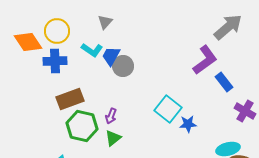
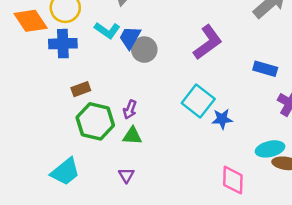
purple L-shape: (205, 60) -> (208, 42), moved
blue rectangle: (224, 82) -> (265, 69), turned -36
brown rectangle: (70, 99) -> (81, 89), size x0.6
green triangle: (113, 138) -> (132, 136), turned 42

